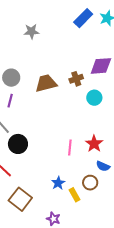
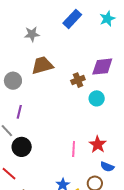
blue rectangle: (83, 18) -> (72, 19), moved
brown trapezoid: (46, 83) -> (42, 65), moved
purple line: (10, 101) -> (19, 112), moved

